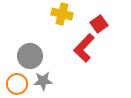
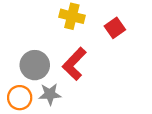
red L-shape: (84, 48) -> (74, 64), moved

